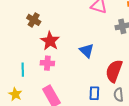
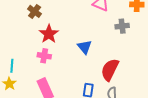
cyan line: (23, 70) -> (12, 66), moved

